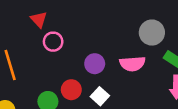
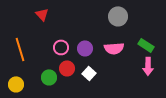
gray circle: (152, 33) -> (118, 16), moved
pink circle: (53, 42) -> (61, 47), moved

